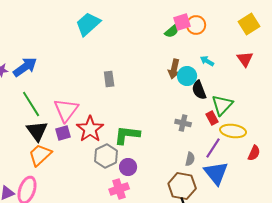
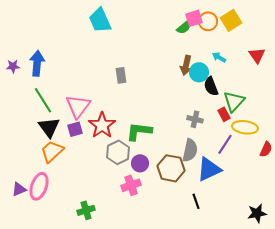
cyan trapezoid: (88, 24) -> (100, 20), turned -72
yellow square: (249, 24) -> (231, 20), moved
blue arrow: (25, 67) -> (37, 63), turned -50
gray semicircle: (190, 159) -> (190, 150), moved, size x1.6
blue triangle: (216, 173) -> (209, 169), moved, turned 44
brown hexagon: (182, 186) -> (171, 168), moved

